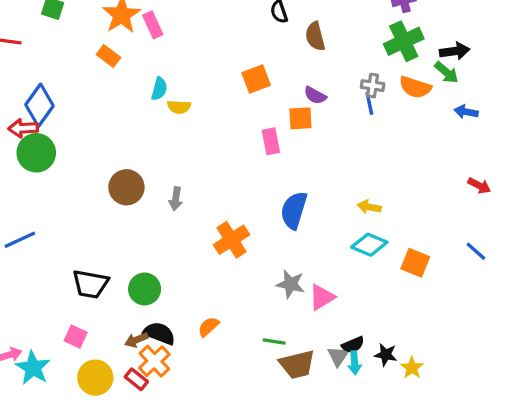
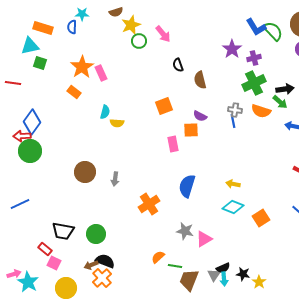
orange square: (415, 263) -> (261, 218), turned 36
orange semicircle: (209, 327) -> (158, 257), moved
brown trapezoid: (297, 364) -> (189, 280), turned 125
red rectangle: (136, 379) -> (45, 249), moved

